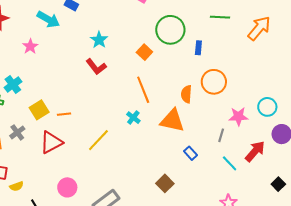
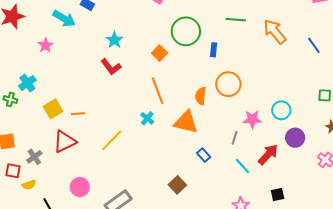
orange arrow: (259, 28) -> (275, 31), turned -80
gray cross: (17, 132) -> (34, 157), moved
black square: (278, 184) -> (278, 195), moved, turned 32

